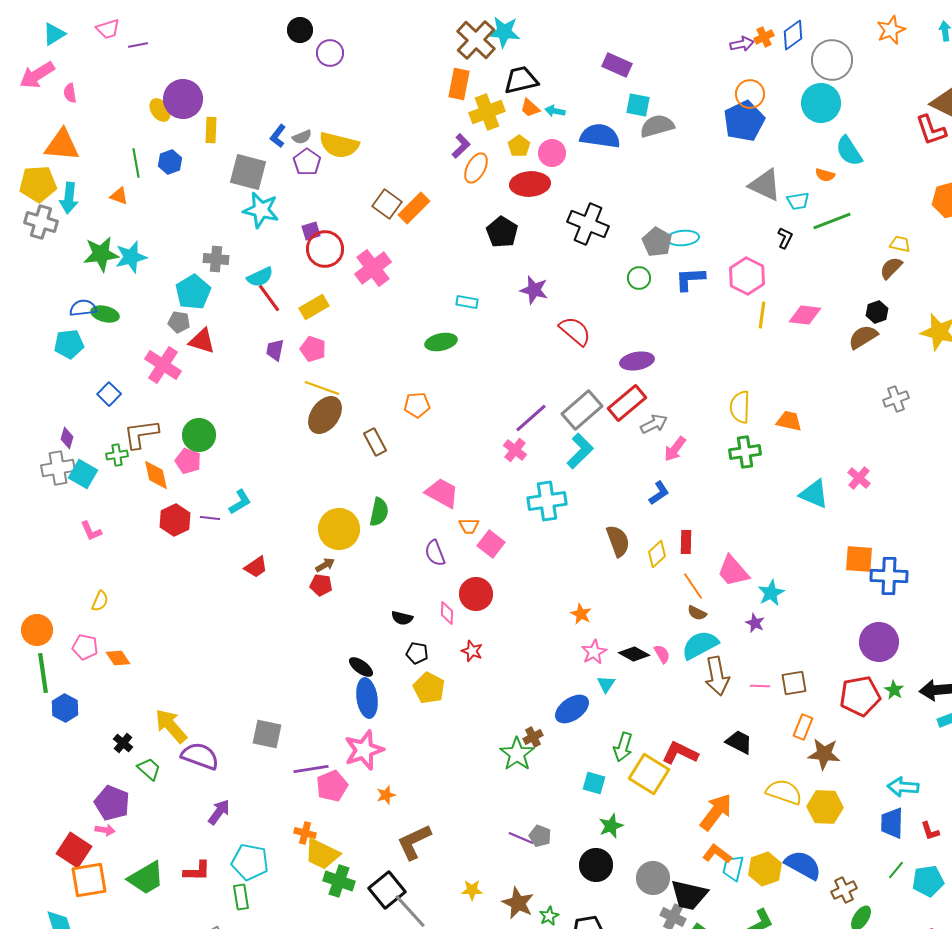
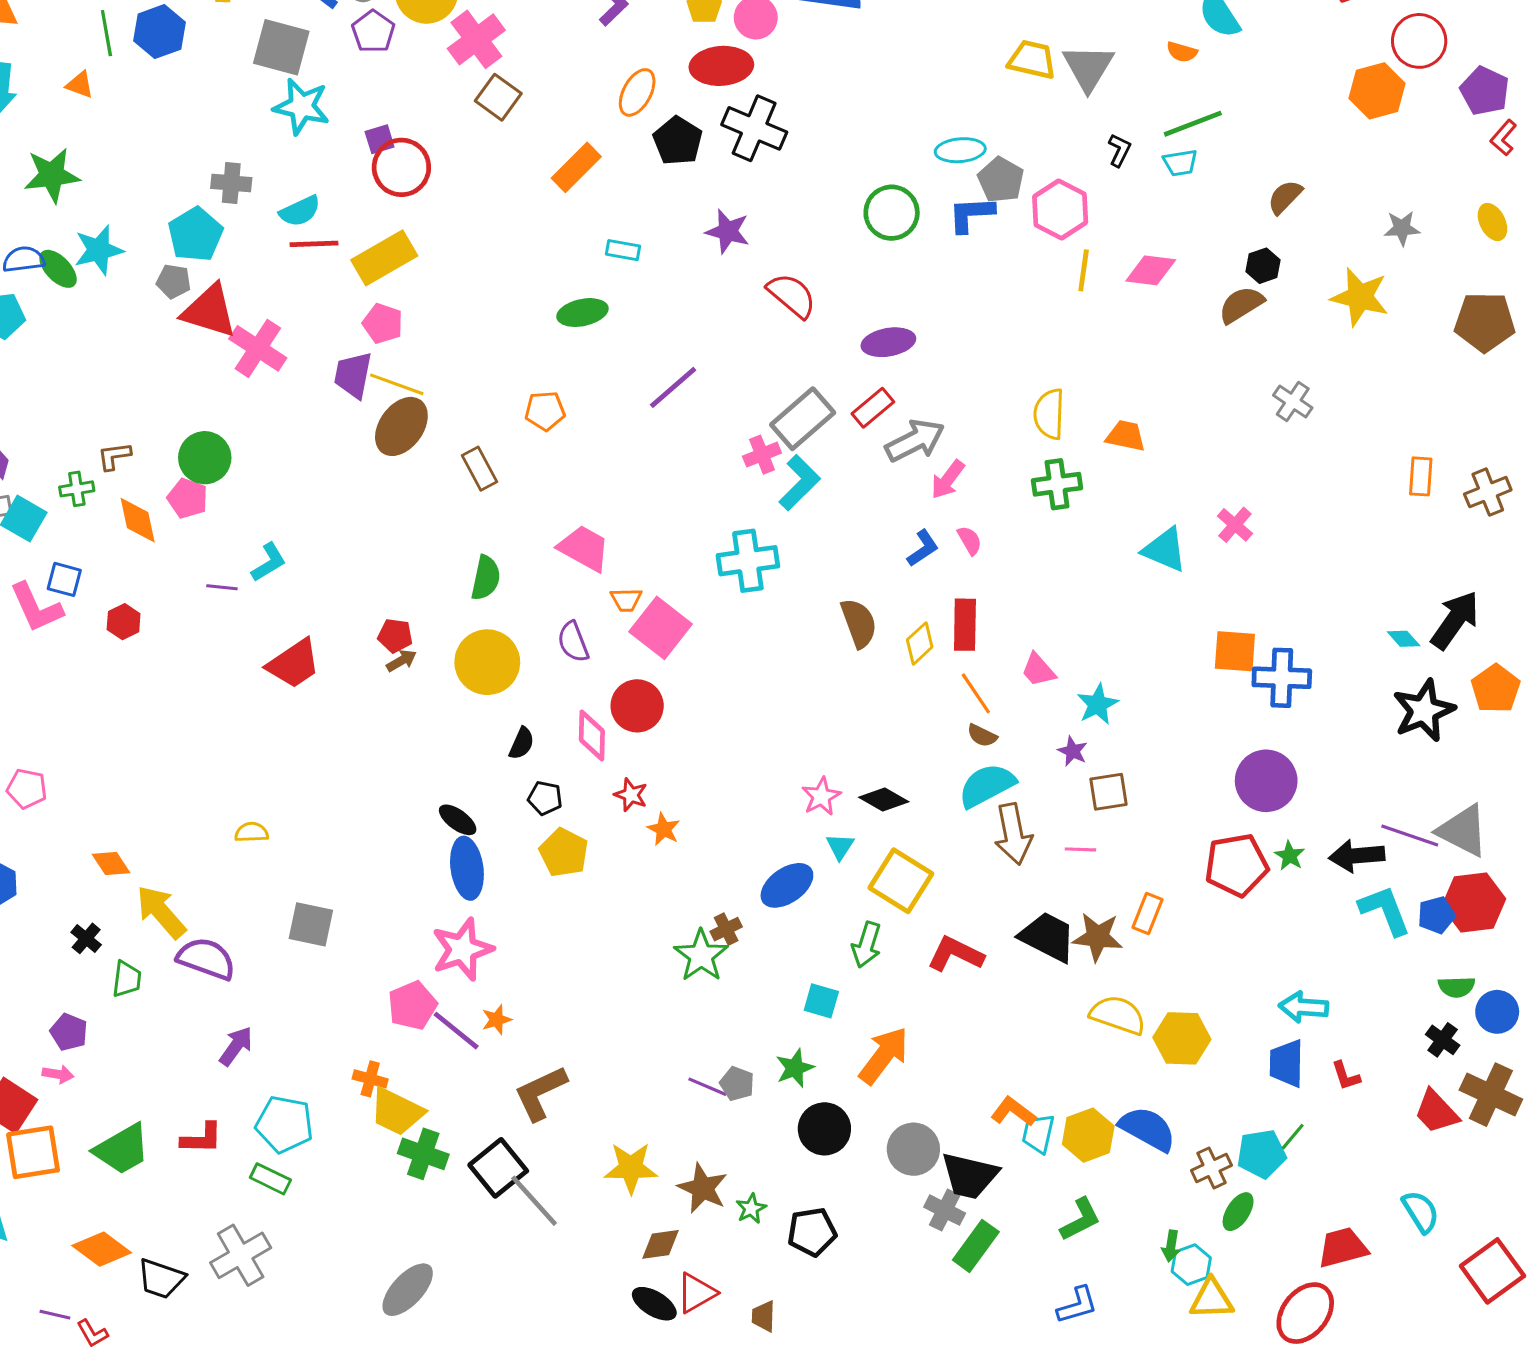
blue hexagon: (170, 162) -> (159, 32), size x1.4
orange ellipse: (476, 168) -> (637, 92), moved
gray triangle: (765, 185) -> (1088, 67), turned 36
cyan trapezoid: (798, 201) -> (1180, 163), moved
orange rectangle: (414, 208) -> (576, 167), moved
black cross: (588, 224) -> (754, 128), moved
gray pentagon: (657, 242) -> (1001, 180), moved
yellow trapezoid: (900, 244) -> (1032, 60), moved, size x1.5
cyan star: (131, 257) -> (99, 250), moved
pink cross: (373, 268) -> (476, 39), moved
green circle: (639, 278) -> (892, 213), size x1.5
red line: (269, 298) -> (314, 244), turned -56
yellow rectangle: (314, 307) -> (384, 258), size x1.4
green ellipse: (105, 314) -> (58, 269), turned 32
red triangle: (202, 341) -> (209, 311), size x1.4
purple trapezoid: (275, 350) -> (353, 375), moved, size x1.4
pink cross: (163, 365) -> (258, 348), moved
blue square: (109, 394) -> (64, 579), moved, turned -30
gray cross: (896, 399) -> (1293, 402), turned -35
red rectangle: (627, 403) -> (873, 408), size x0.7
purple line: (531, 418) -> (673, 387), moved
gray arrow: (654, 424) -> (915, 441), size x1.4
brown L-shape: (141, 434) -> (114, 456), size x0.6
pink cross: (515, 450) -> (762, 455), moved, turned 30
red hexagon: (175, 520) -> (124, 622), moved, size x0.7
yellow circle: (339, 529) -> (487, 662), moved
pink L-shape: (91, 531) -> (36, 608), size x1.6
red rectangle: (686, 542) -> (965, 625), size x1.4
pink square: (491, 544) -> (661, 628), size x1.4
red trapezoid: (256, 567) -> (294, 664), size x1.5
pink trapezoid: (733, 571) -> (1038, 670), size x0.7
red pentagon: (321, 585) -> (395, 636), moved
yellow semicircle: (100, 601) -> (252, 832), moved, turned -115
pink diamond: (447, 613) -> (592, 736), size x1.4
orange star: (581, 614) -> (664, 829), moved
black semicircle: (402, 618) -> (522, 743), turned -80
pink semicircle: (662, 654) -> (970, 540), moved
orange diamond: (118, 658) -> (111, 864), moved
brown square: (794, 683) -> (1109, 792), moved
black trapezoid: (739, 742) -> (1048, 937), size x1.4
brown star: (824, 754) -> (1098, 937), moved
green trapezoid: (149, 769) -> (127, 979), turned 55
purple line: (311, 769) -> (456, 1031), moved, turned 48
yellow square: (649, 774) -> (901, 881), moved
purple pentagon: (112, 803) -> (69, 1032), size x0.7
orange arrow: (716, 812) -> (884, 1056), moved
green star: (611, 826) -> (795, 1068), moved
cyan pentagon: (928, 881) -> (1261, 1154), moved
yellow star: (472, 890) -> (631, 1168), size x1.6
green rectangle: (241, 897) -> (270, 1179), turned -55

